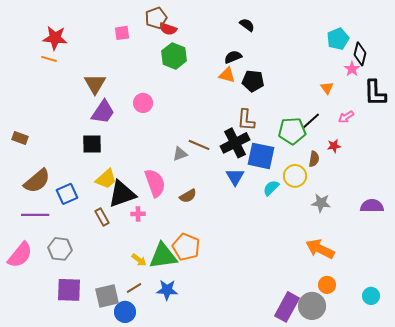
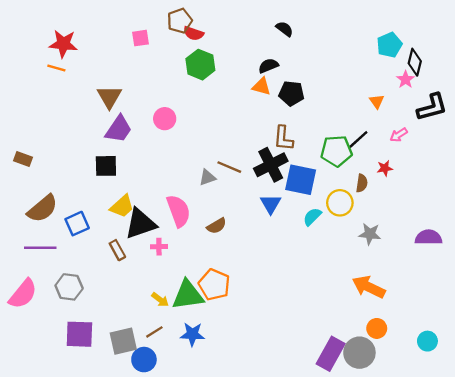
black L-shape: (375, 93) -> (432, 107), turned -104

